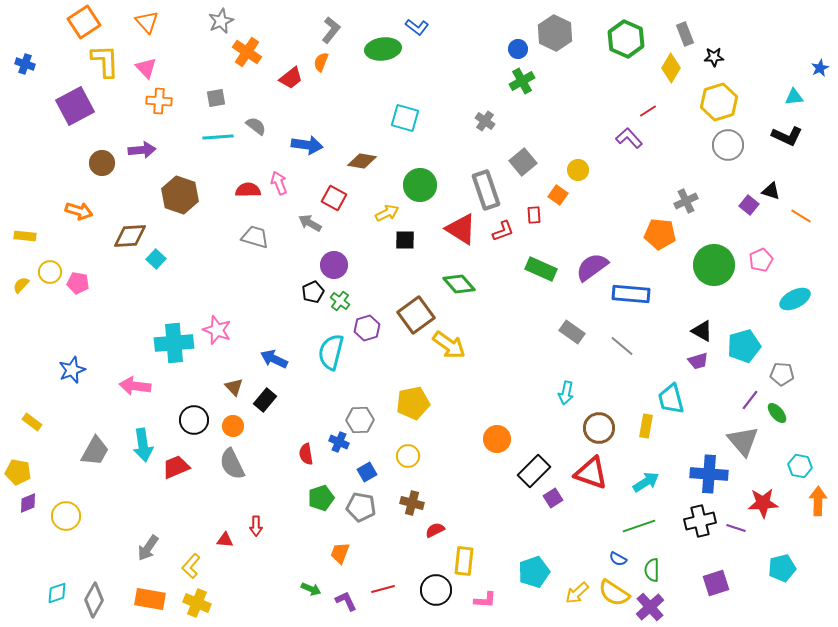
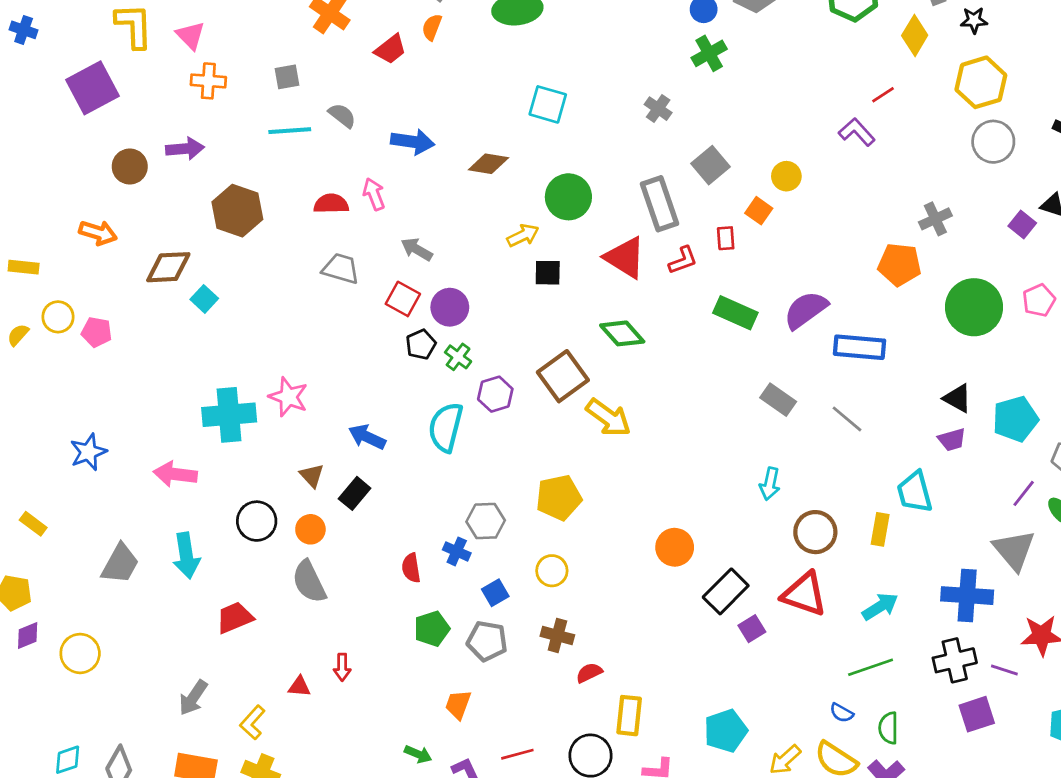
red square: (334, 198) -> (403, 299), moved
red trapezoid: (176, 467) -> (235, 618), moved
purple square: (716, 583) -> (977, 714), moved

